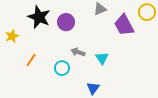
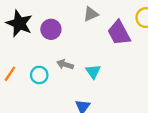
cyan circle: (62, 68) -> (39, 75), moved

